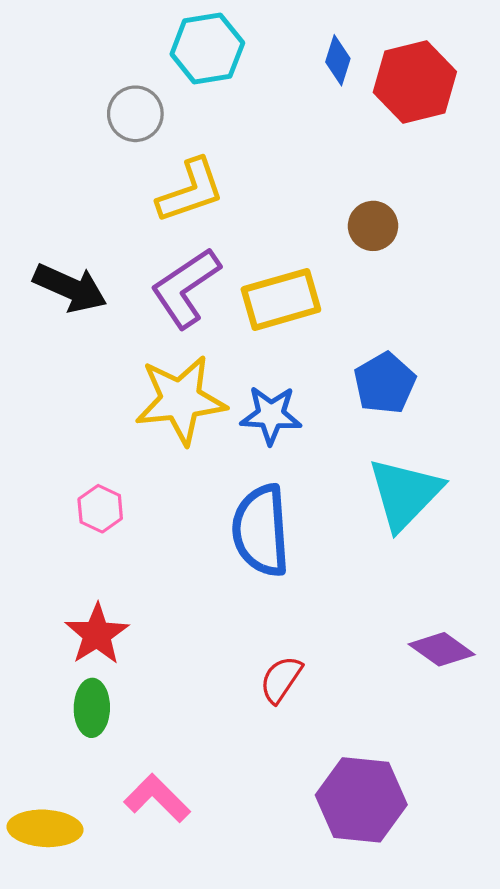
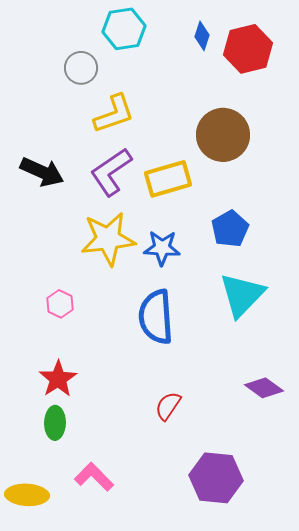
brown circle: (373, 226) -> (223, 135), size x1.8

